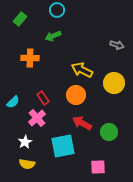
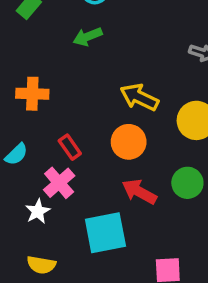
orange cross: (30, 58) -> (32, 94), moved
green circle: (109, 132) -> (187, 183), moved
white star: (25, 142) -> (38, 211), moved

